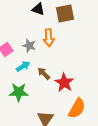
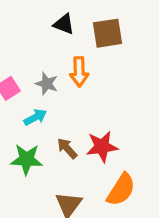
brown arrow: (44, 73) -> (67, 148), moved
red star: (64, 83) -> (102, 147), turned 30

